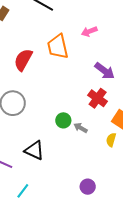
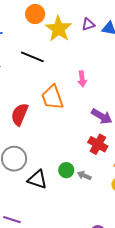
pink arrow: (89, 31) -> (82, 79), turned -70
black triangle: (34, 150) -> (37, 179), moved

